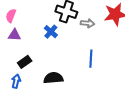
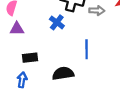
blue line: (91, 59) -> (87, 49), moved
black rectangle: (25, 62) -> (30, 58), turned 32

